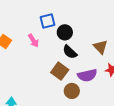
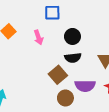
blue square: (48, 21) -> (52, 13), moved
black semicircle: (70, 52) -> (73, 58), turned -63

